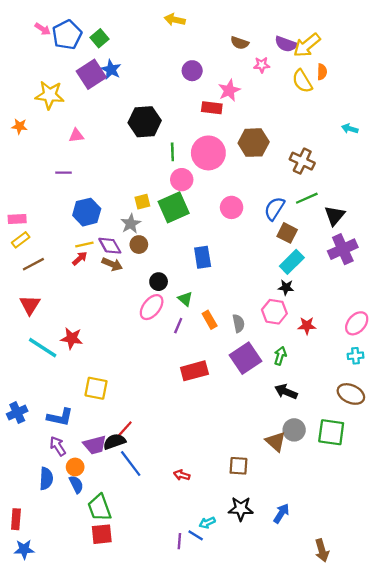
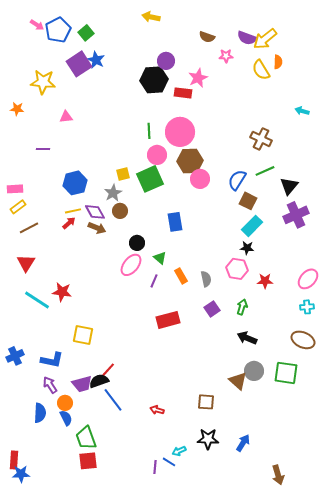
black hexagon: (145, 122) -> (154, 80), moved
brown hexagon: (254, 143) -> (190, 161), moved
purple line: (64, 173) -> (43, 149), moved
purple square: (245, 358) -> (212, 309), size x0.6
red rectangle: (16, 519) -> (14, 460), moved

